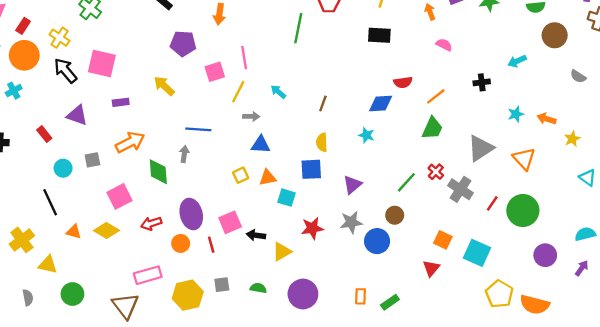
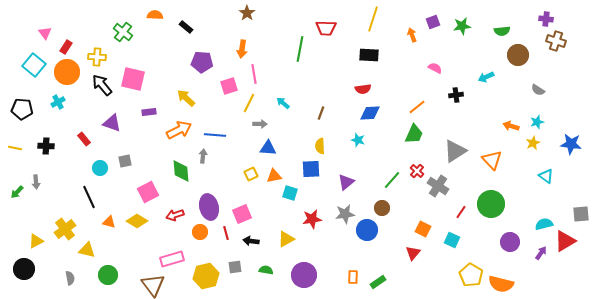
orange arrow: (219, 14) -> (242, 49), moved
yellow cross: (60, 38) -> (97, 57), turned -30
pink semicircle: (444, 45) -> (435, 68), moved
red semicircle: (403, 82) -> (363, 89), moved
cyan star: (516, 114) -> (537, 122), moved
orange arrow: (130, 142) -> (179, 130), moved
red line: (492, 203) -> (461, 212), moved
black arrow: (256, 235) -> (251, 241), moved
cyan square: (477, 253) -> (452, 240), size x0.7

